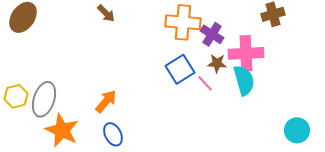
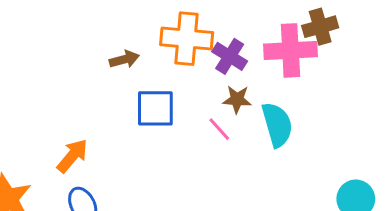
brown arrow: (106, 13) -> (124, 59), moved, turned -60
pink cross: (246, 53) -> (290, 50), moved
blue square: (180, 69) -> (155, 108), moved, turned 32

